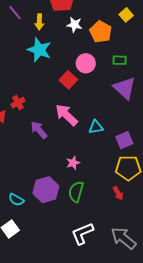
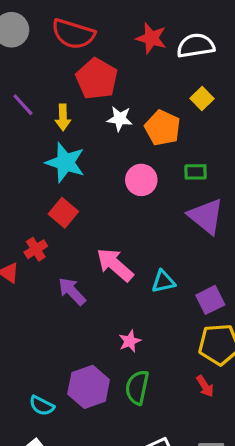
red square: (68, 80) -> (63, 213), moved

